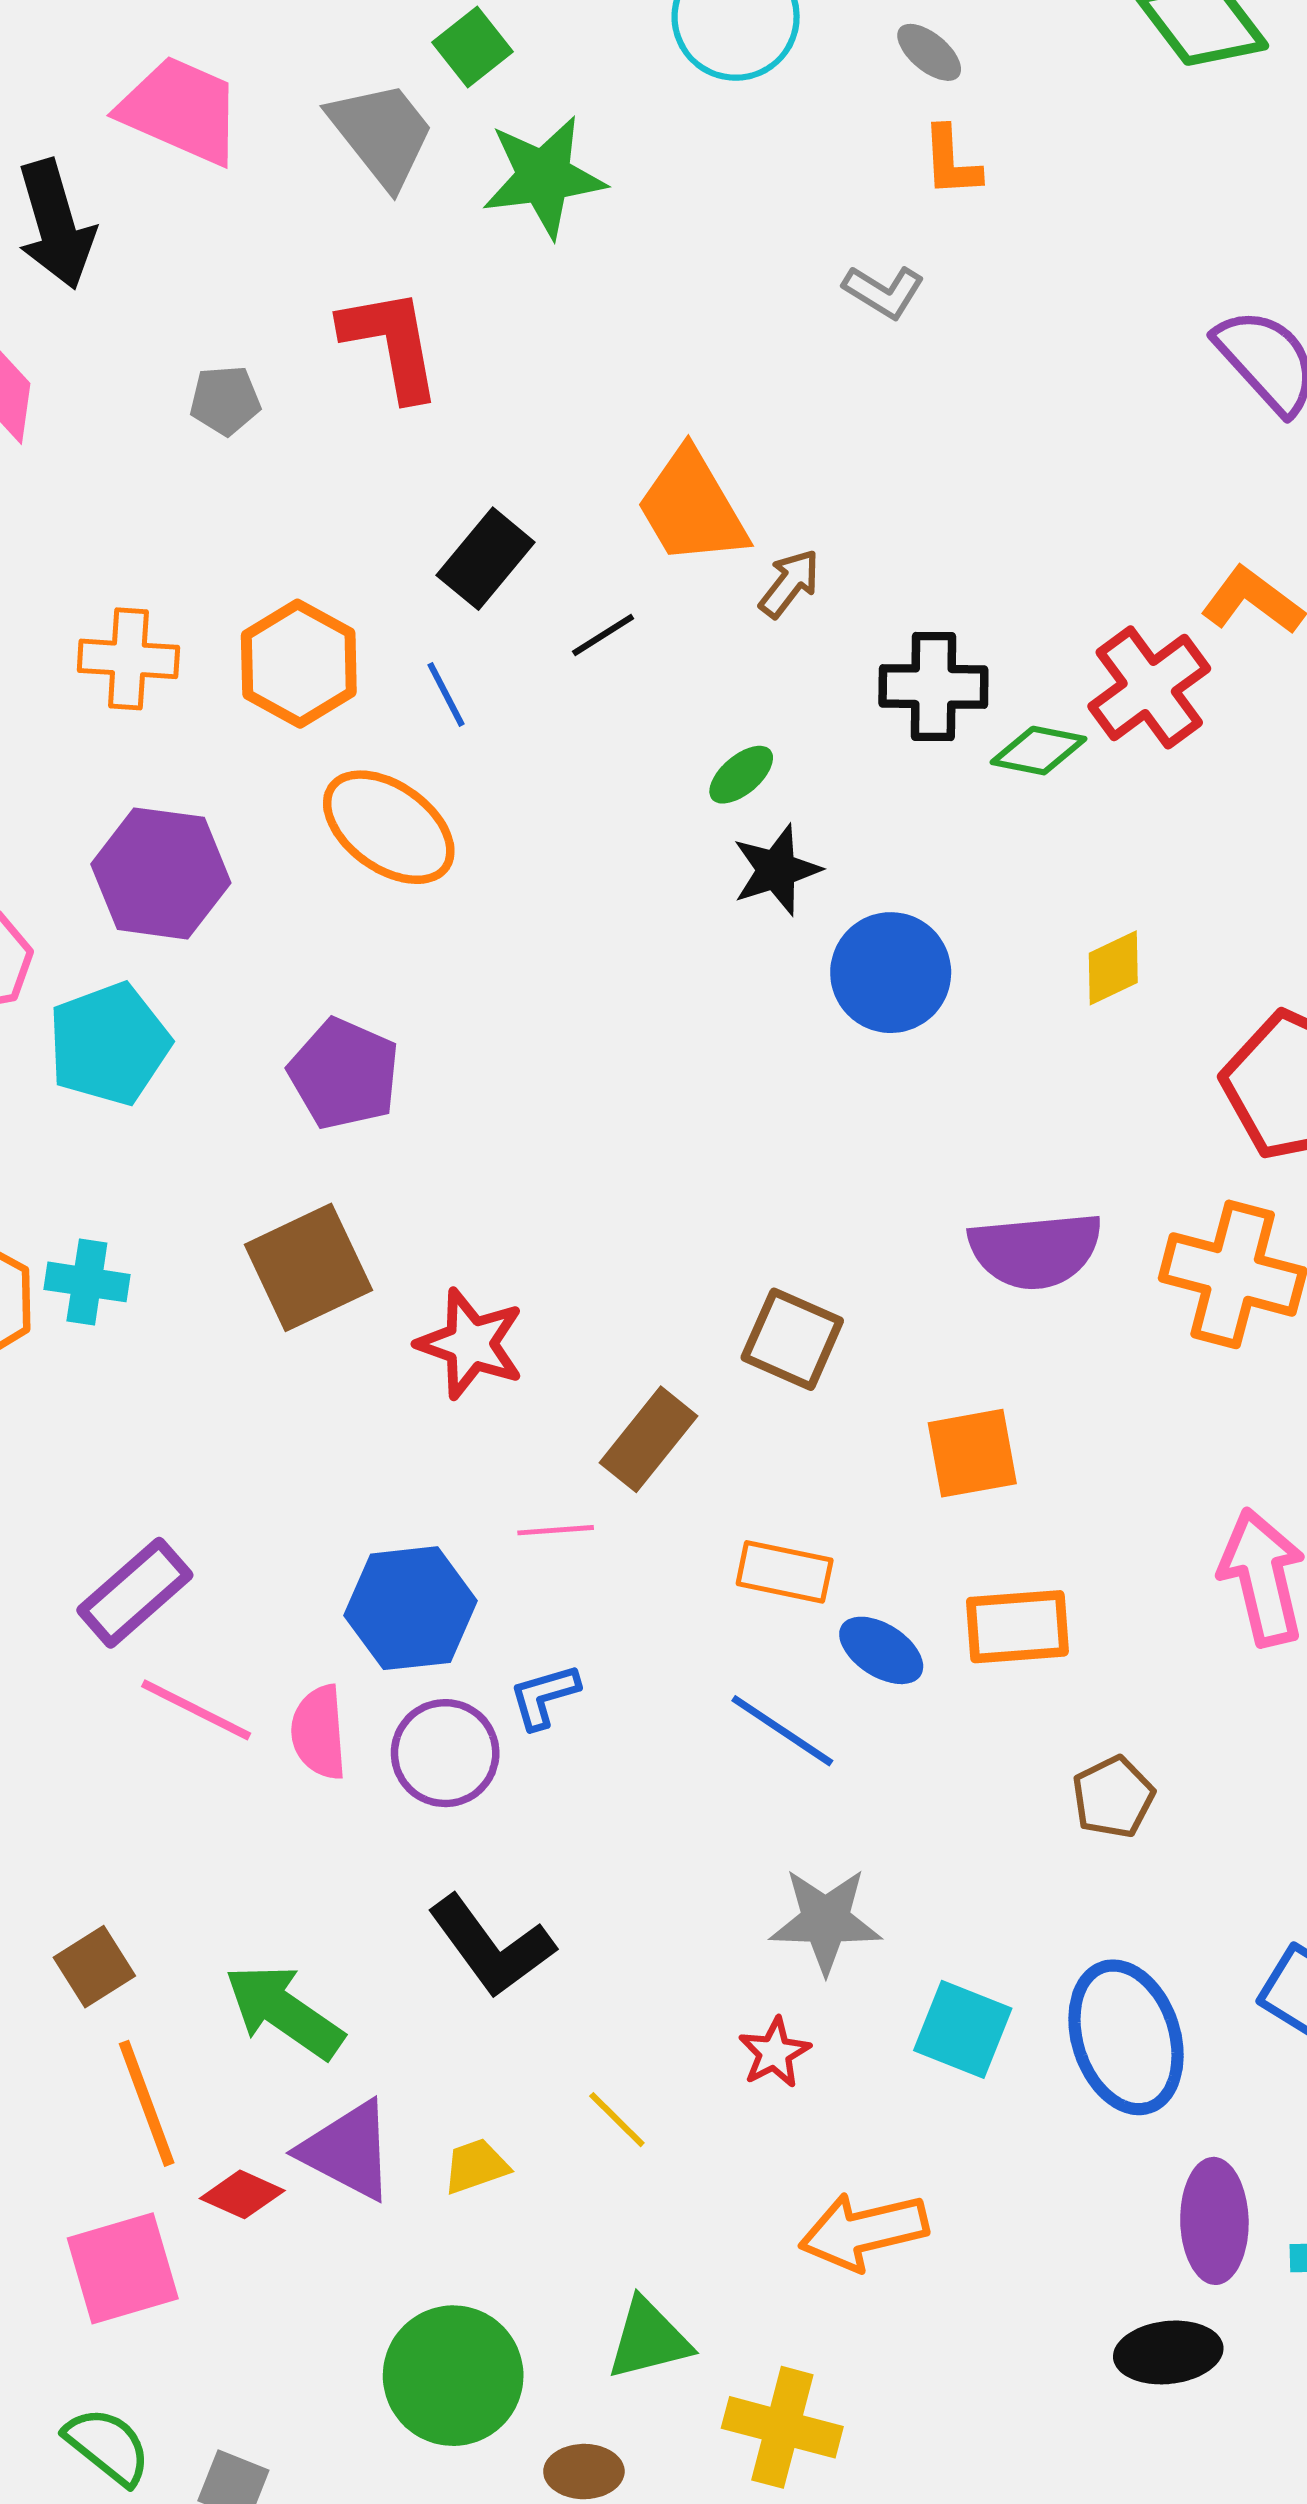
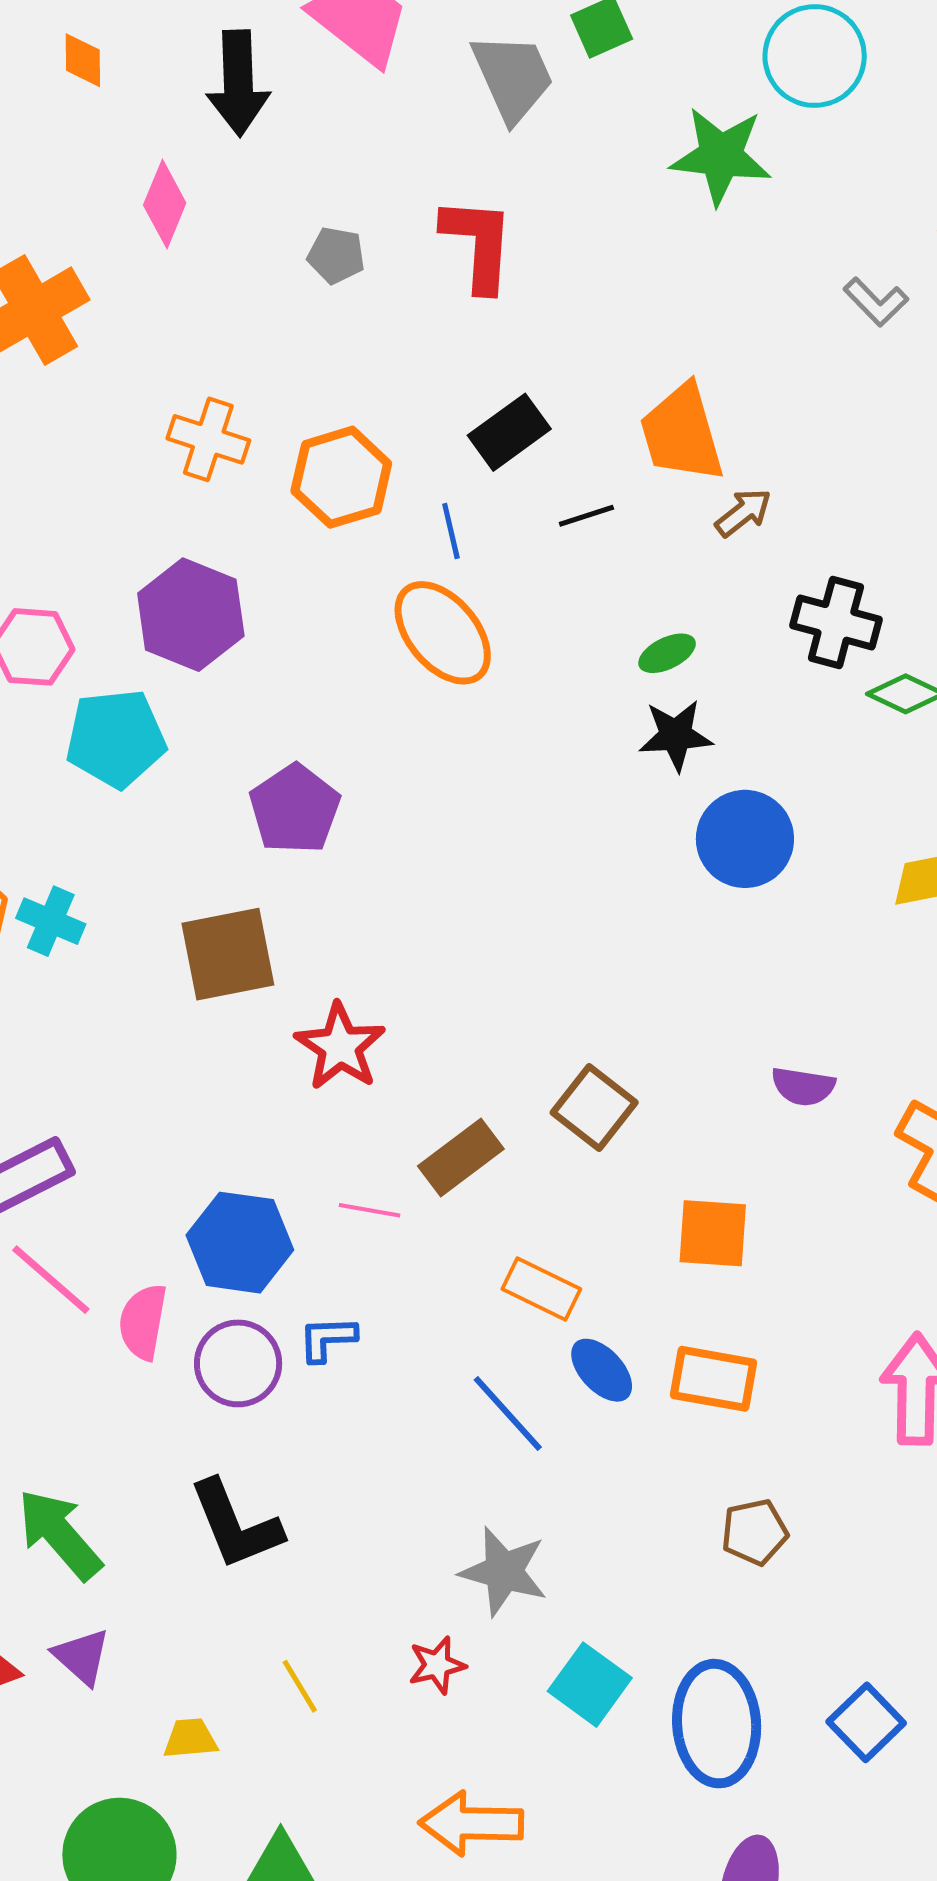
green star: (544, 177) -> (721, 156), moved
orange ellipse: (389, 827) -> (443, 633), moved
purple semicircle: (1035, 1250) -> (803, 1086), size x0.6
purple triangle: (348, 2151) -> (82, 1657), size x0.7
yellow trapezoid: (476, 2166) -> (190, 1738), moved

